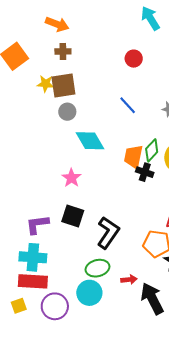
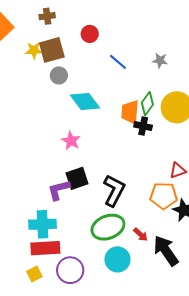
red circle: (134, 59) -> (90, 34), moved
black square: (73, 216) -> (77, 178), turned -30
purple L-shape: (37, 224) -> (59, 190), moved
green ellipse: (97, 268) -> (108, 227), size x1.4
red arrow: (129, 280) -> (141, 235), turned 56
cyan circle: (89, 293) -> (117, 259), moved

